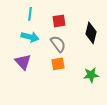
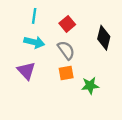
red square: (59, 21) -> (67, 24), turned -32
green star: (91, 75) -> (90, 86), moved

